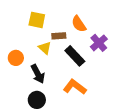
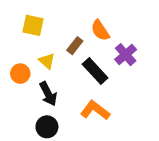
yellow square: (37, 20) -> (33, 25), moved
brown rectangle: (59, 36) -> (75, 46), turned -48
yellow triangle: (45, 48) -> (47, 61), moved

